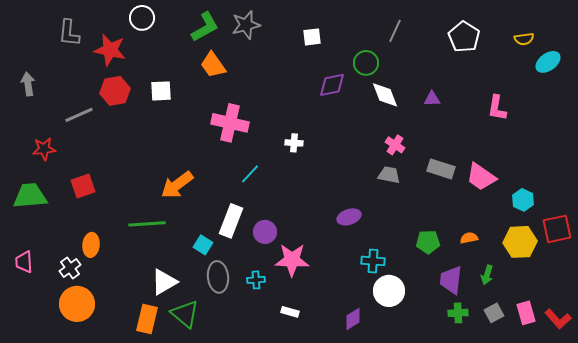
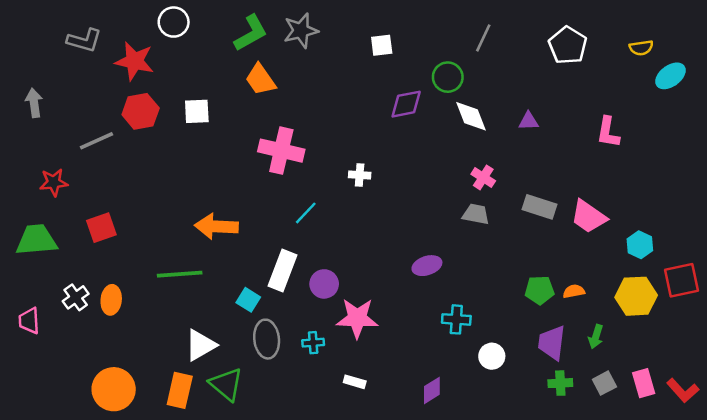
gray L-shape: (69, 33) -> (84, 40), turned -80
orange arrow: (177, 185) -> (216, 226), turned 40
green pentagon: (428, 242) -> (540, 290), moved
white cross: (70, 268) -> (76, 297), moved
white circle: (389, 291) -> (492, 356), moved, size x0.7
orange circle: (77, 304) -> (114, 389), moved

